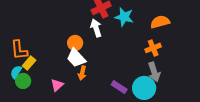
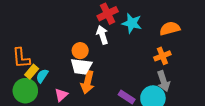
white trapezoid: (76, 58) -> (81, 66), turned -40
cyan semicircle: (16, 72) -> (42, 76), moved
orange arrow: (82, 73) -> (88, 82), size x1.5
green circle: (23, 81) -> (25, 91), size x1.5

